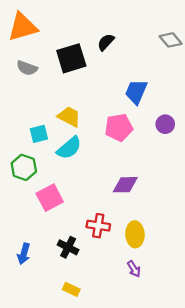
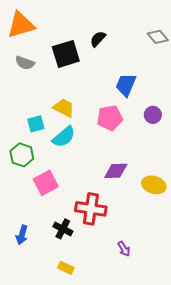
red cross: (98, 226) -> (91, 209), size x1.4
yellow ellipse: (135, 234) -> (154, 185), moved, turned -70

